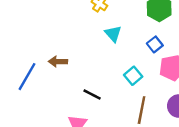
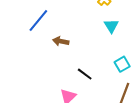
blue line: (27, 77) -> (38, 21), moved

